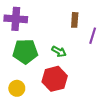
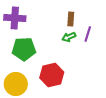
green arrow: (59, 52) -> (69, 37), moved, turned 128
yellow circle: (17, 88) -> (16, 84), size x1.5

